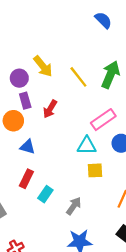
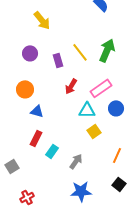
yellow arrow: (43, 66) -> (42, 20), moved
purple rectangle: (25, 101) -> (58, 60), moved
red arrow: (50, 109) -> (71, 86), moved
yellow square: (95, 170) -> (94, 131), turned -32

